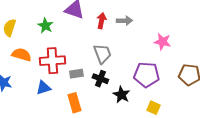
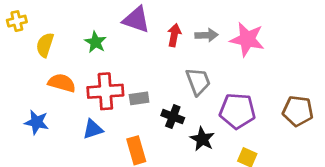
pink star: (162, 42) -> (247, 39), moved, size x1.4
gray trapezoid: (102, 54) -> (198, 81), moved
gray rectangle: (76, 74) -> (139, 98), moved

